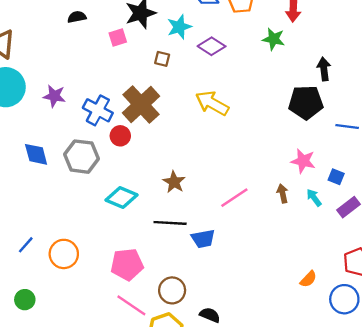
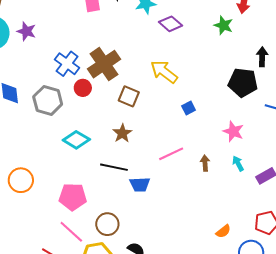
brown square: (162, 59) -> (129, 96), moved, size x1.5
purple star: (54, 96) -> (26, 31), moved
blue square: (336, 177) -> (189, 108), moved, turned 32
brown arrow: (283, 193) -> (205, 163), moved

